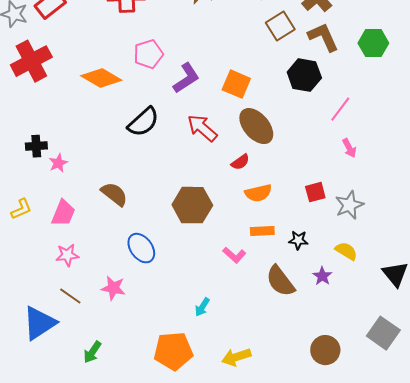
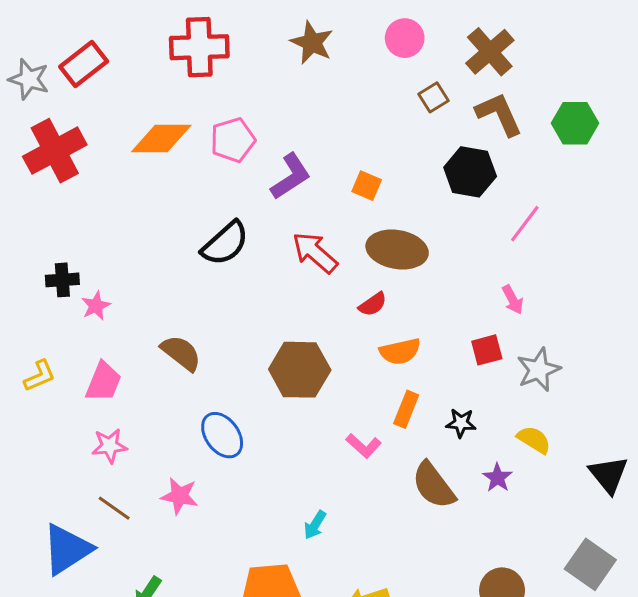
brown square: (280, 26) -> (434, 97), size x0.7
orange diamond: (101, 78) -> (161, 138), moved, turned -30
orange square: (236, 84) -> (367, 186), size x0.7
brown ellipse: (256, 126) -> (397, 249), turned -39
pink arrow: (349, 148) -> (513, 300), moved
orange rectangle: (262, 231) -> (406, 409), turned -65

